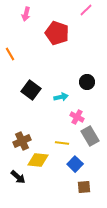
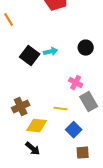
cyan arrow: (61, 97) -> (51, 52), moved
black arrow: (18, 177) -> (33, 149), moved

